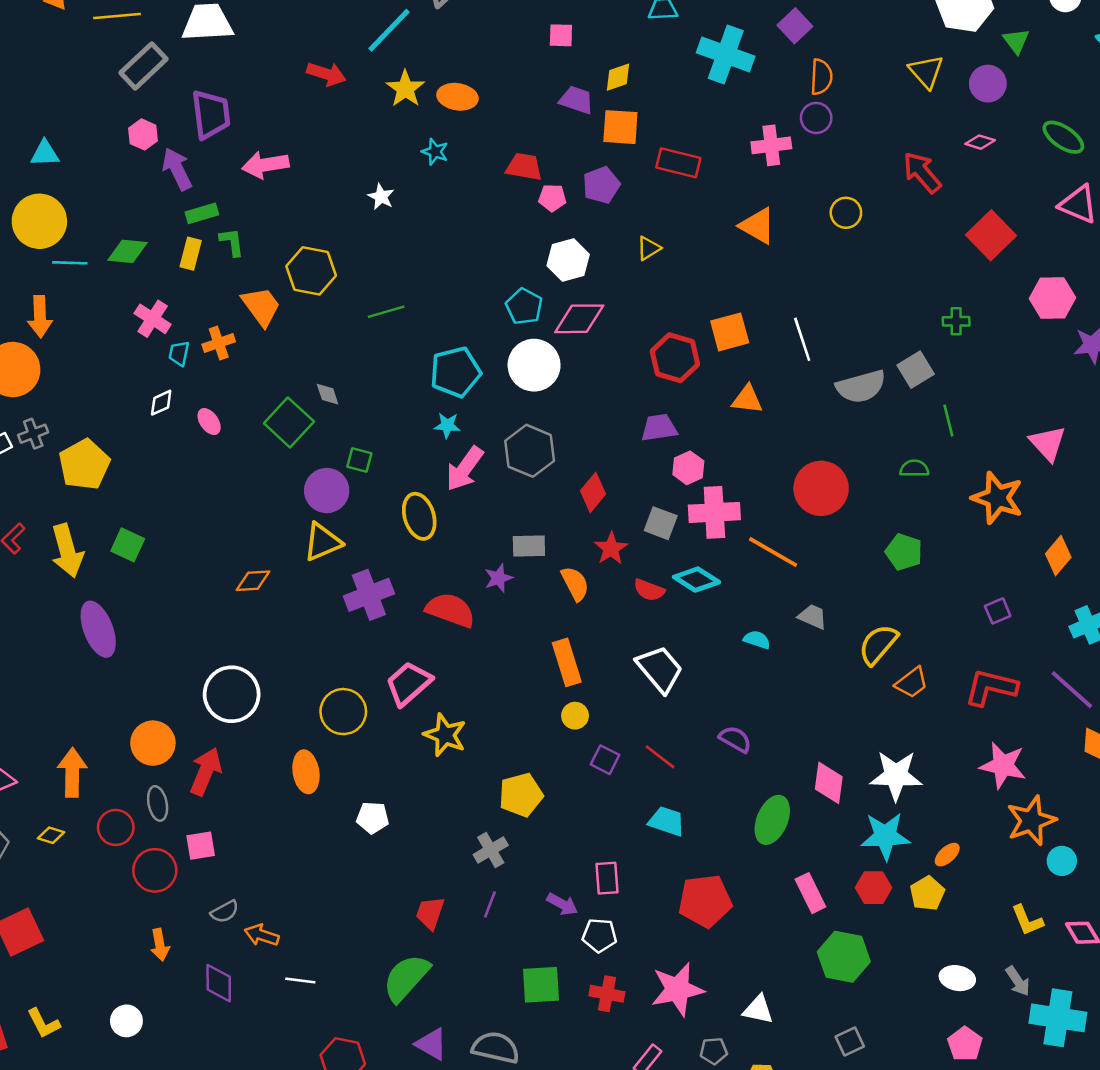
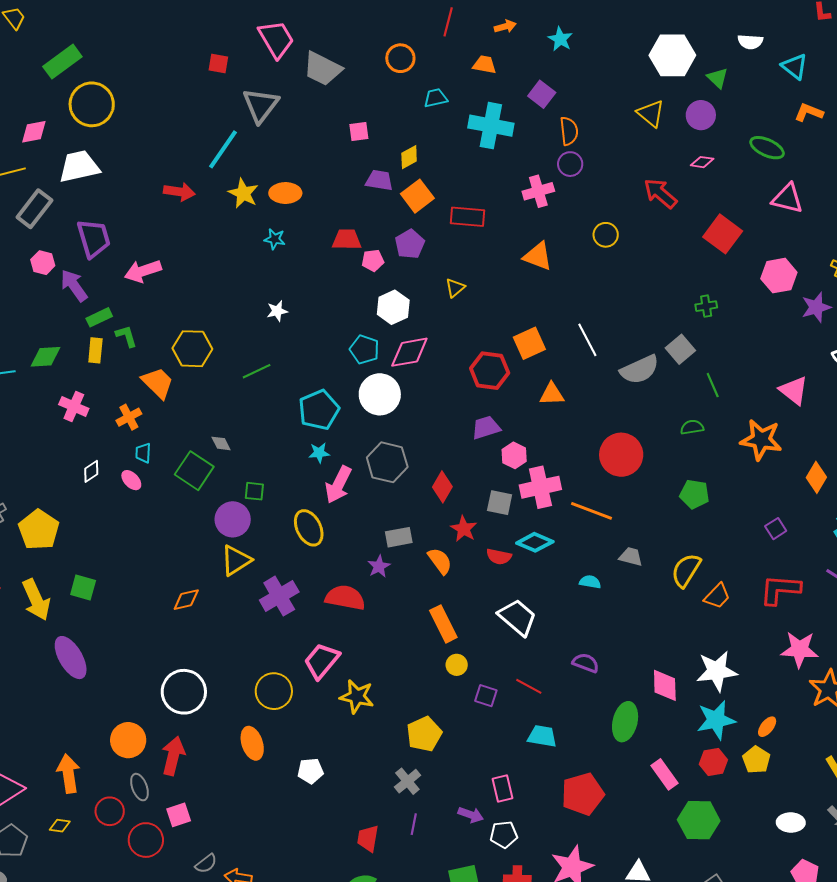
orange square: (620, 127) -> (417, 196), turned -32
white star: (381, 197) -> (277, 311), moved, turned -30
cyan trapezoid: (179, 353) -> (143, 453), moved

